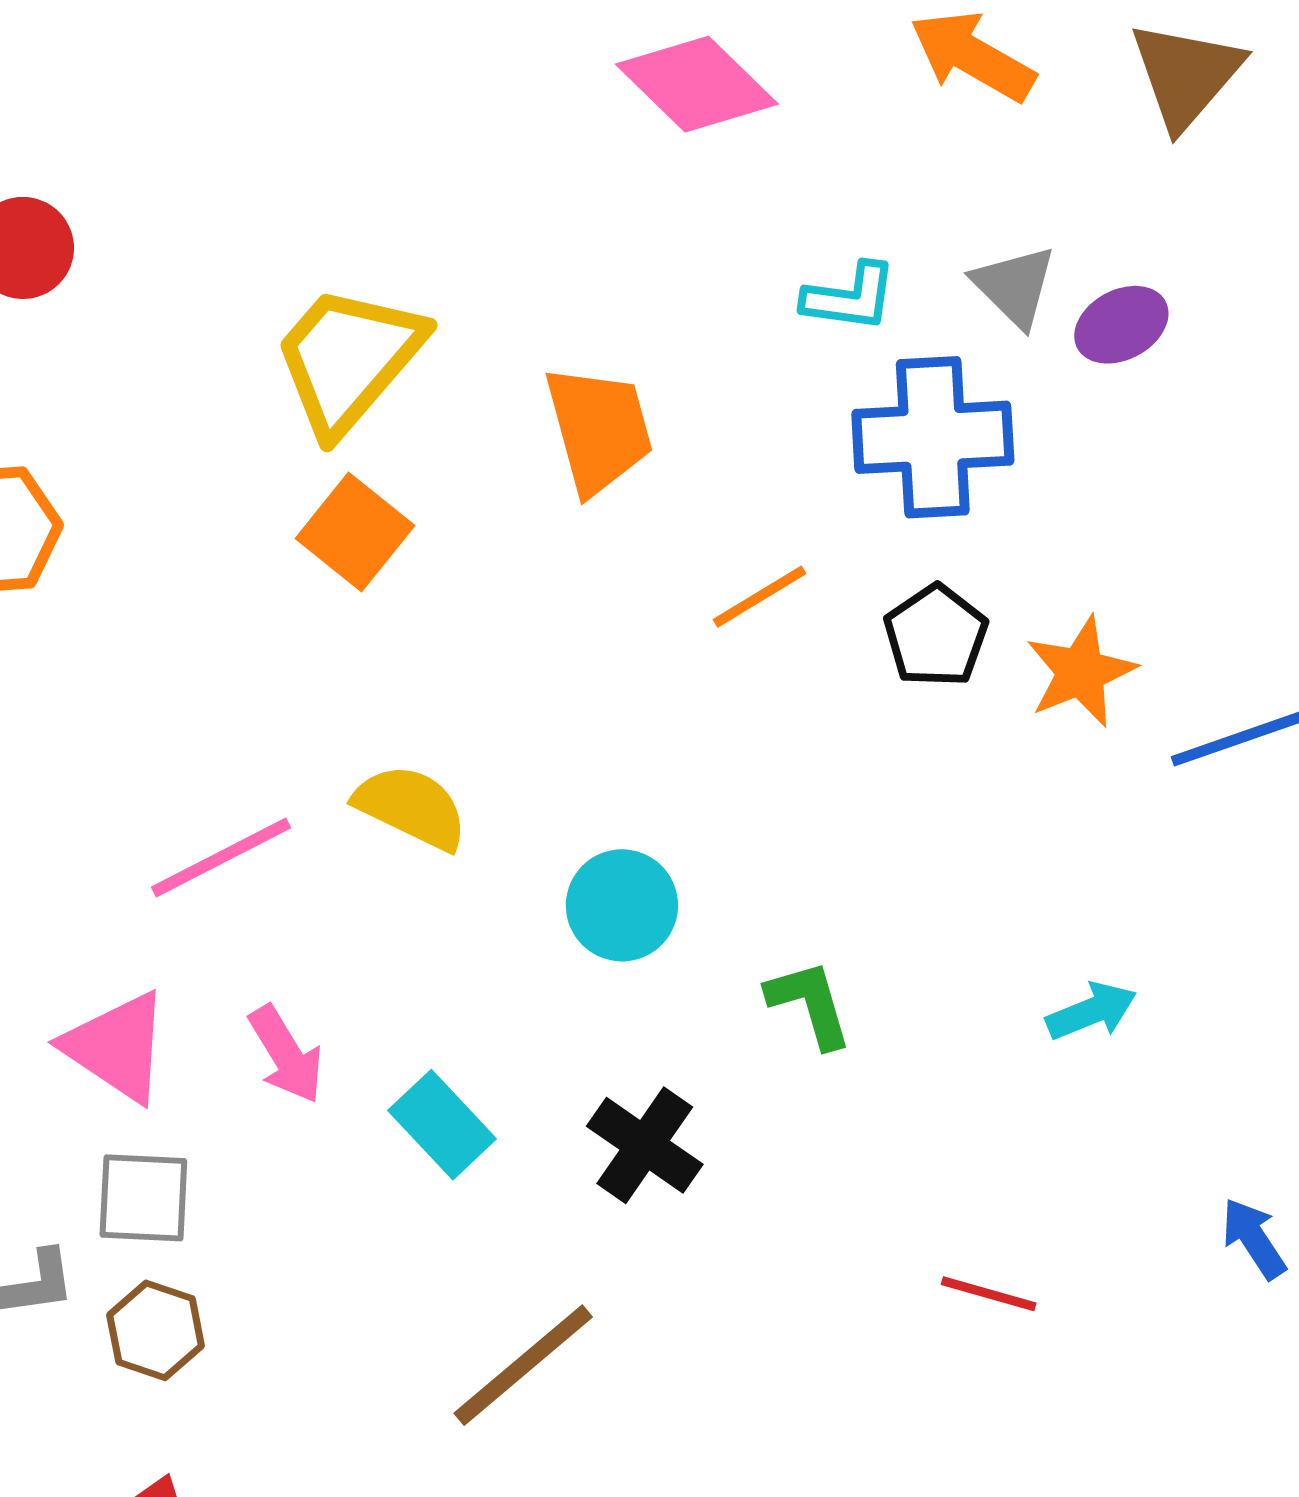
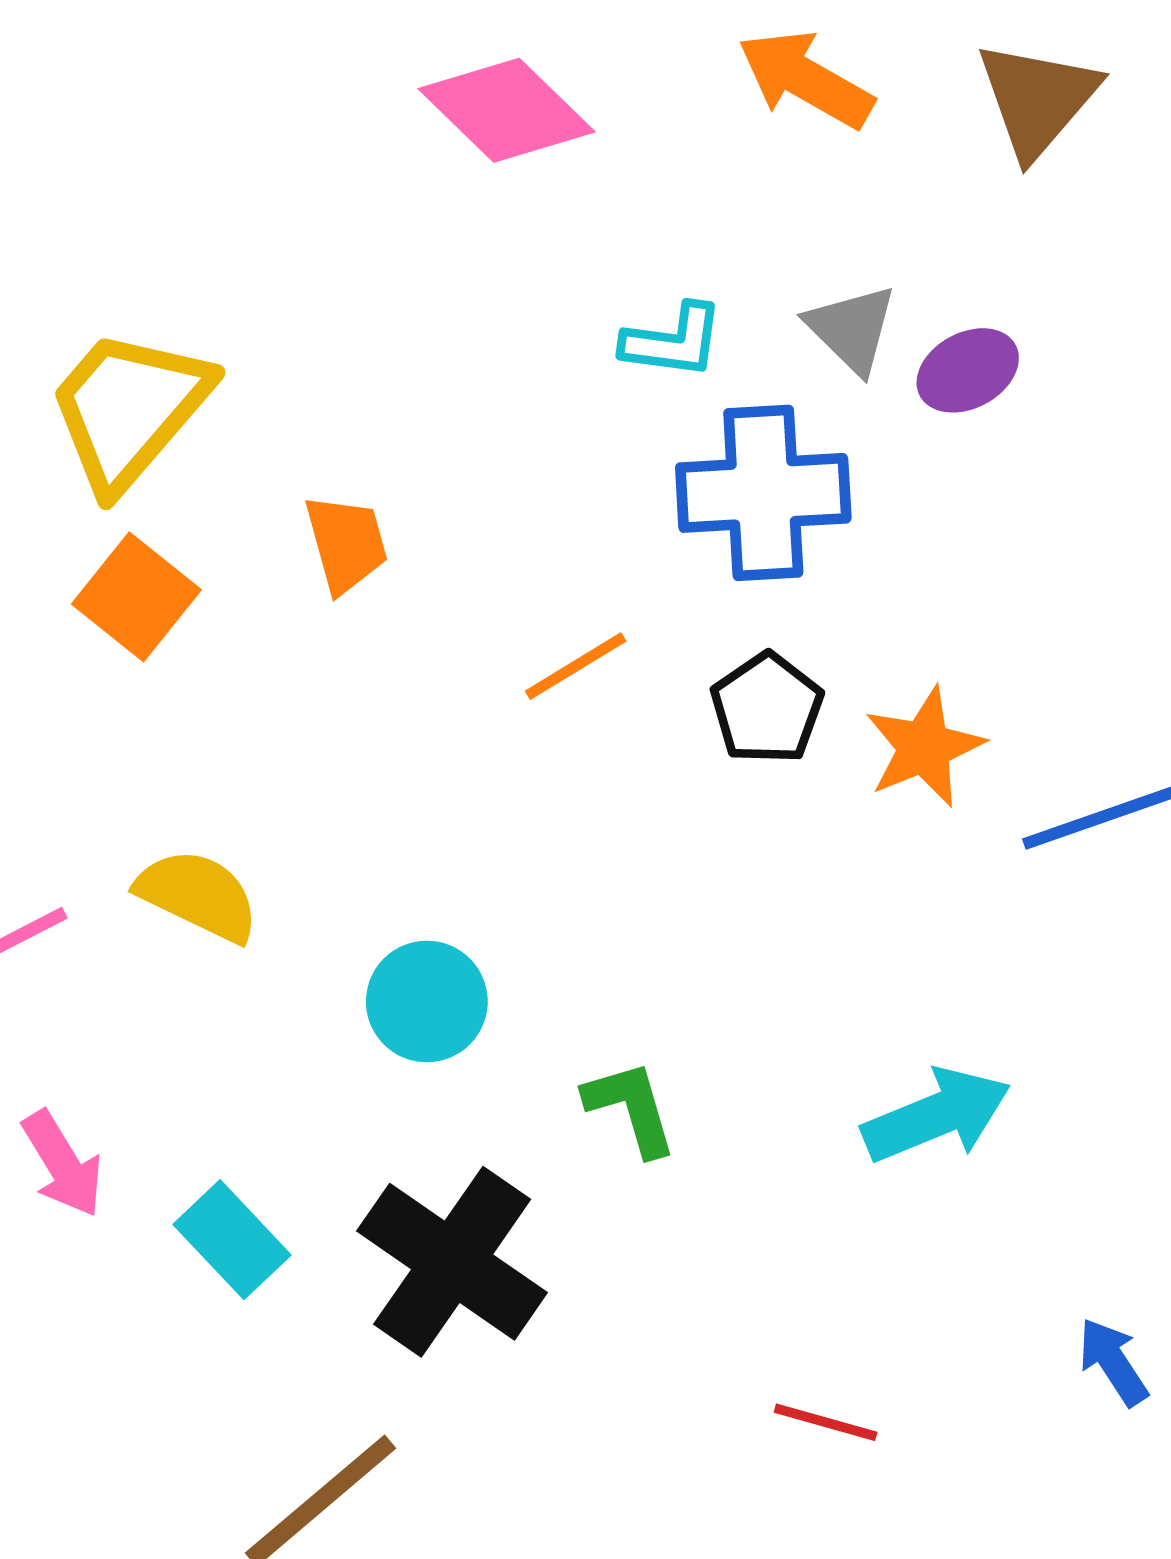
orange trapezoid: (599, 430) -> (346, 544), moved, size x0.7
cyan arrow: (1091, 1011) -> (937, 1115), size x1.5
black cross: (645, 1145) -> (452, 1262), size x1.5

